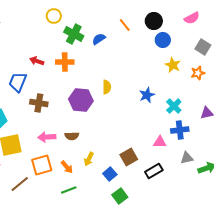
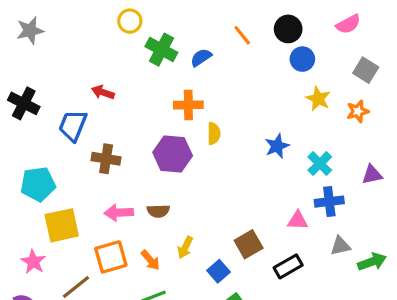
orange cross: (65, 62) -> (188, 105), moved

